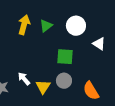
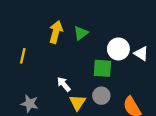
white circle: (76, 26) -> (118, 49), moved
white arrow: (24, 79) -> (64, 84), moved

